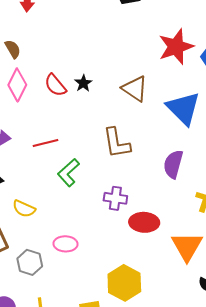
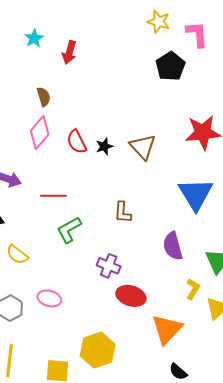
brown triangle: (135, 89) -> (143, 147), moved
brown L-shape: (117, 143) -> (123, 212), size x0.7
purple semicircle: (173, 164) -> (173, 246), turned -44

